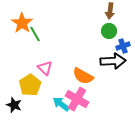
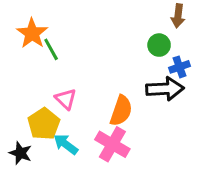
brown arrow: (110, 11) -> (178, 16), moved
orange semicircle: (83, 76) -> (121, 111), turned -100
cyan arrow: (61, 104) -> (66, 144), moved

